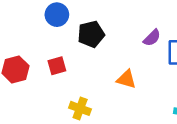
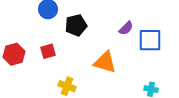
orange triangle: (126, 79) -> (105, 62), size x1.4

